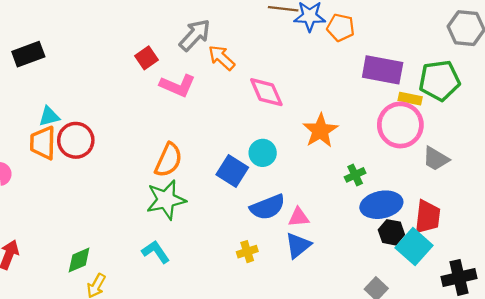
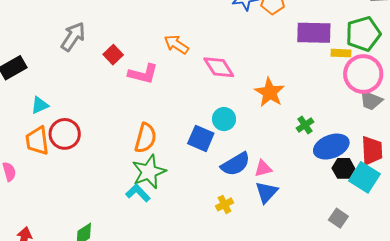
gray arrow: (195, 35) -> (73, 37), moved
cyan triangle: (49, 116) -> (40, 105), moved
pink circle: (400, 125) -> (363, 74), moved
cyan L-shape: (156, 252) -> (138, 193), moved

